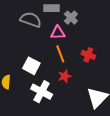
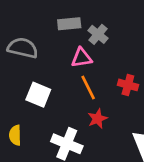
gray semicircle: (31, 20) -> (23, 48), moved
white square: (31, 66) -> (38, 95), moved

